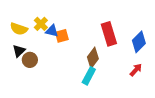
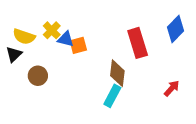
blue diamond: (139, 42) -> (175, 29), moved
black triangle: (19, 51) -> (14, 54), moved
brown diamond: (93, 58) -> (117, 73), turned -30

